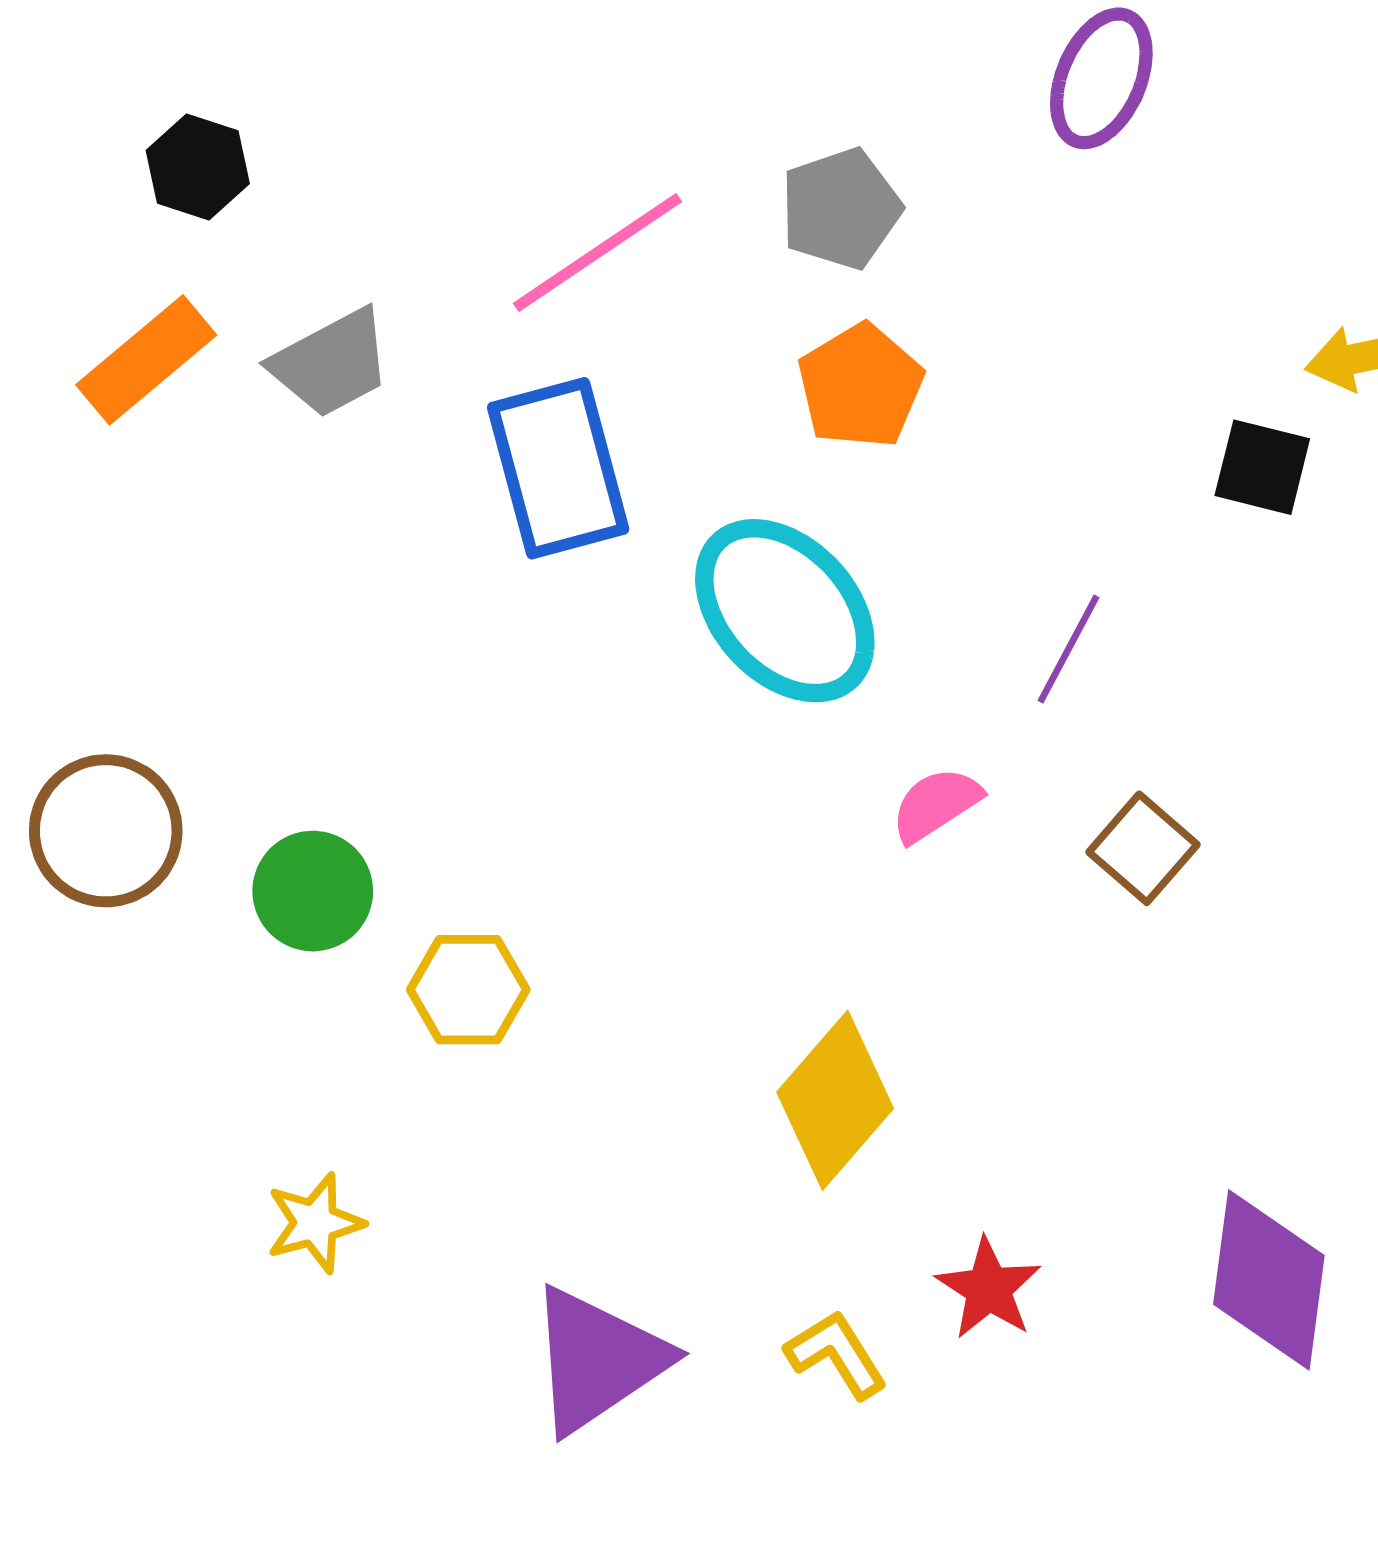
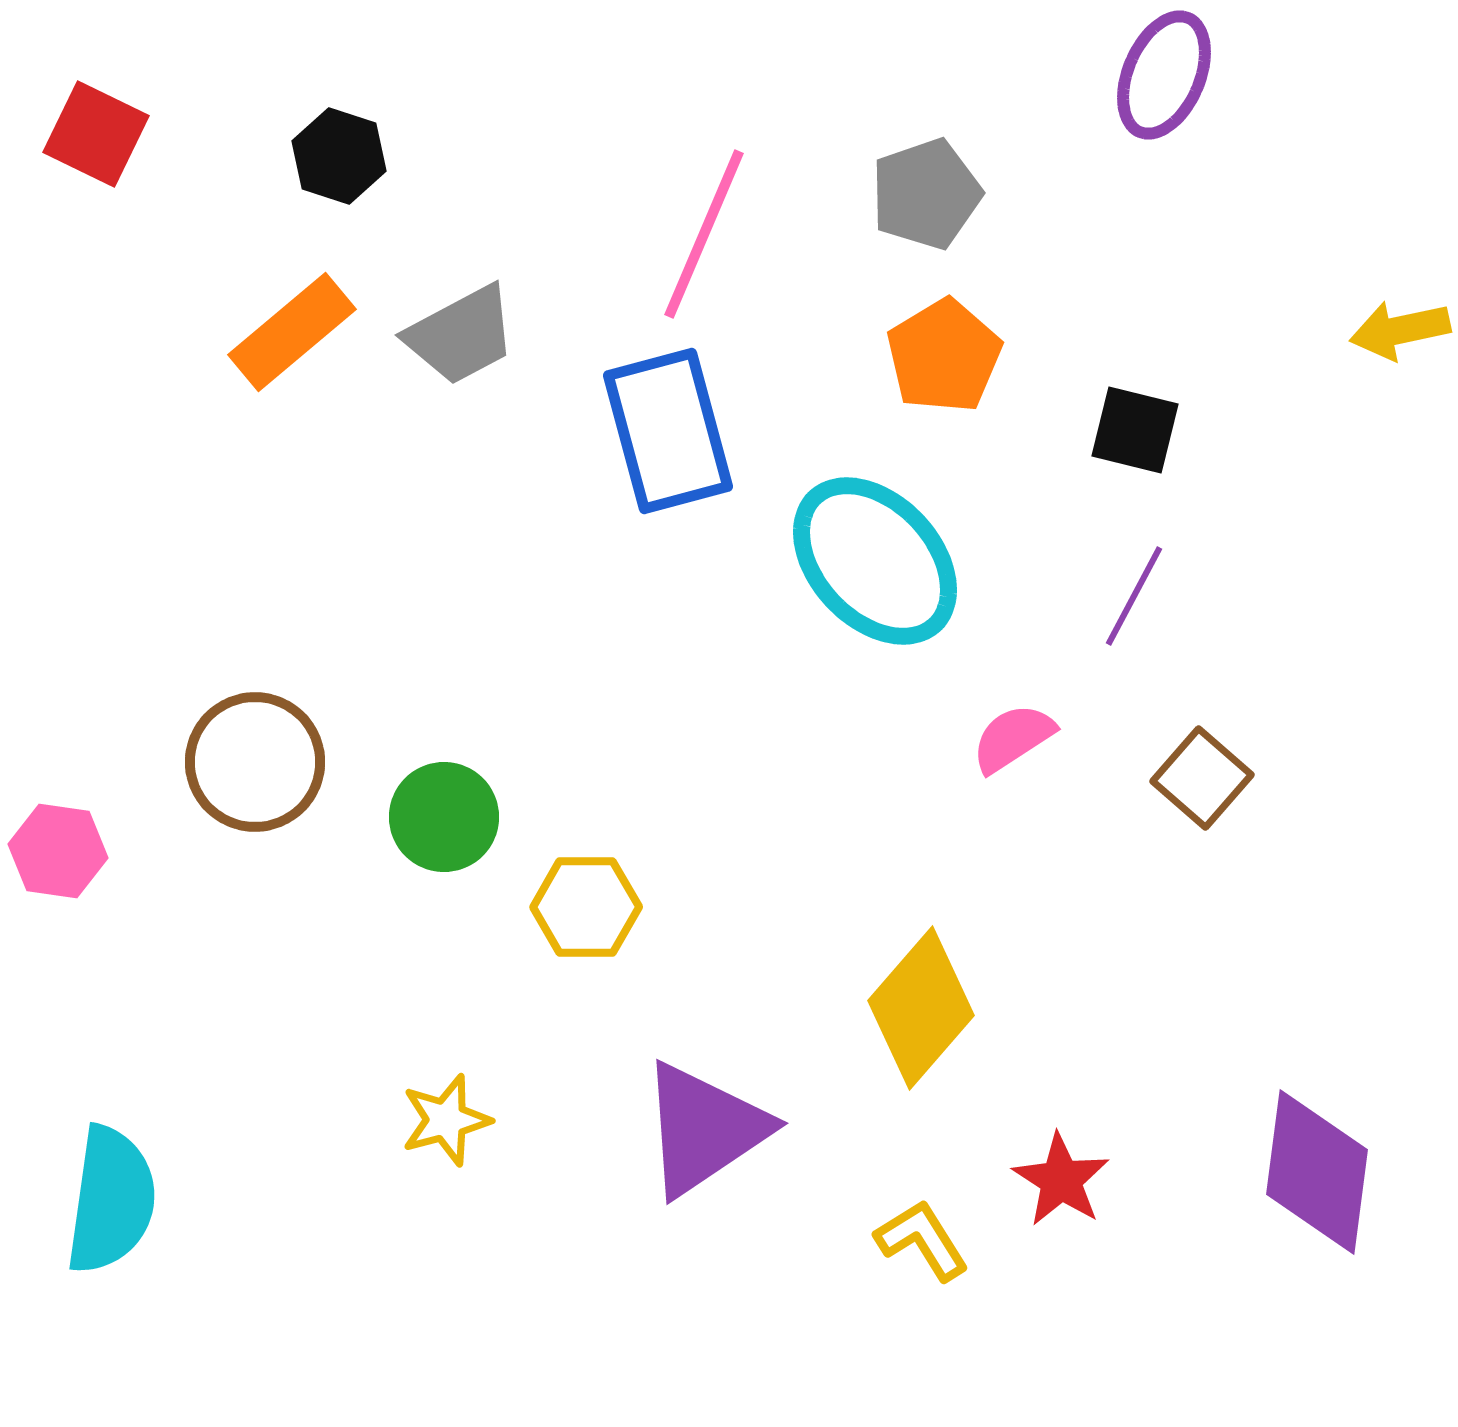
pink line: (598, 252) -> (704, 234), turned -33
black square: (1262, 467) -> (1135, 430), moved
purple triangle: (598, 1360) -> (704, 1129), moved

